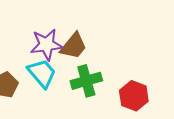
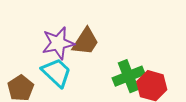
green cross: (86, 81) -> (129, 76), moved

